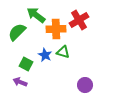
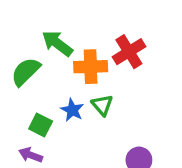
green triangle: (63, 52) -> (102, 105), turned 32

